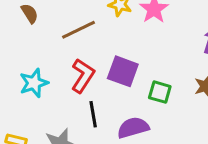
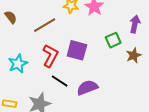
green square: (160, 92) -> (113, 40), moved, turned -35
black line: (93, 114) -> (60, 81), turned -42

